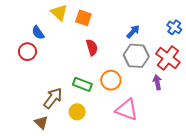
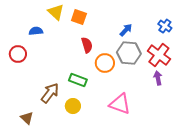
blue semicircle: (38, 33) -> (36, 31), turned 120
red circle: (27, 52) -> (18, 54), moved
orange circle: (111, 80) -> (105, 63), moved
purple arrow: (157, 82) -> (158, 78), moved
brown triangle: (41, 122) -> (27, 118), moved

